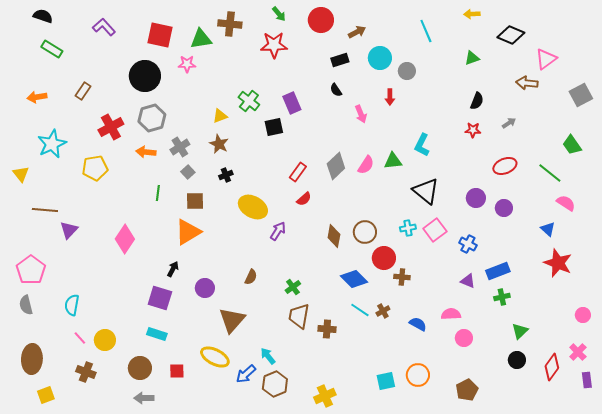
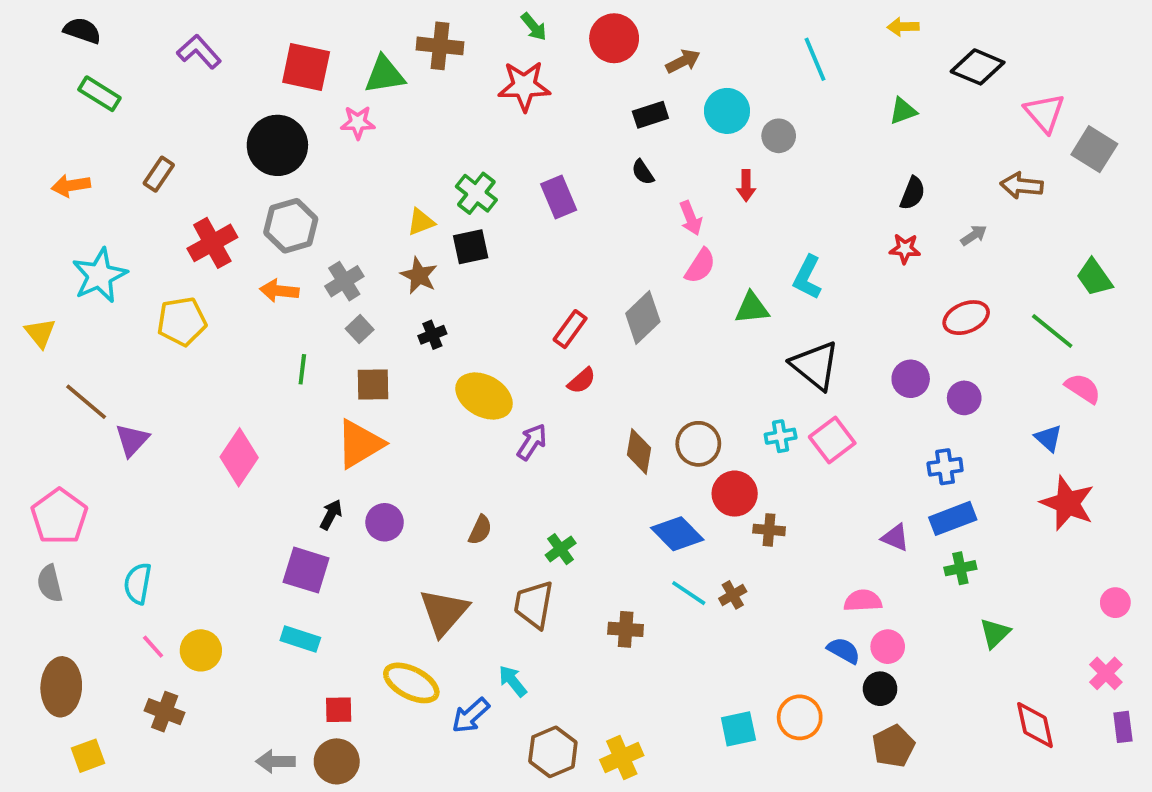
pink triangle: (546, 59) -> (1045, 113), turned -35
brown arrow: (527, 83) -> (1022, 186), moved
gray square: (581, 95) -> (1094, 149), moved, turned -30
black square: (274, 127) -> (471, 247), moved
pink semicircle: (366, 165) -> (700, 266), moved
brown line: (45, 210) -> (86, 402), turned 35
blue cross: (468, 244) -> (945, 467), moved, turned -36
purple circle: (205, 288) -> (385, 522), moved
brown trapezoid: (299, 316) -> (534, 605), moved
blue semicircle: (418, 324) -> (844, 650), moved
black circle: (517, 360) -> (880, 689), moved
red diamond: (552, 367) -> (1035, 725), moved, turned -48
brown circle: (140, 368) -> (337, 761), moved
brown hexagon: (275, 384) -> (553, 752), moved

